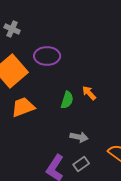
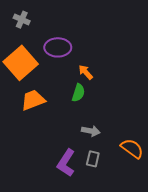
orange arrow: (89, 93) -> (86, 72), moved
gray rectangle: (81, 164) -> (93, 159), turned -42

